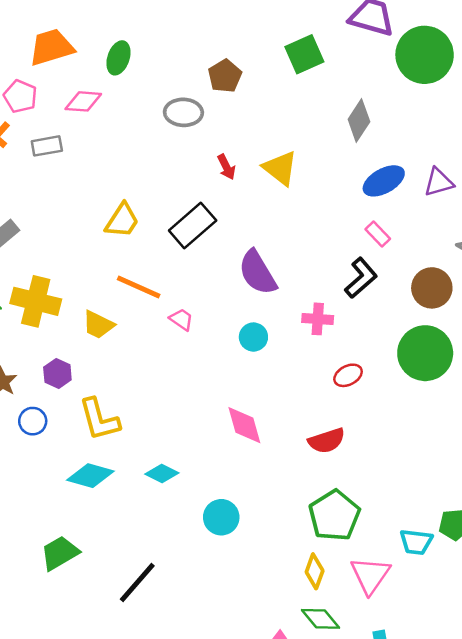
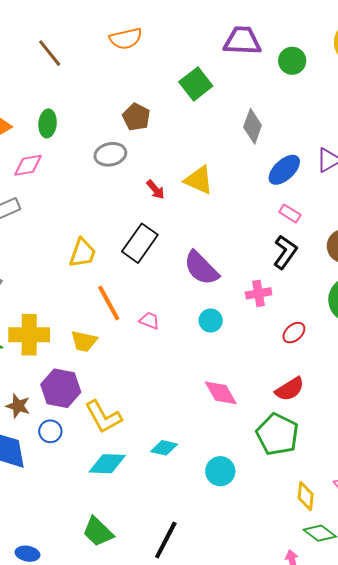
green circle: (425, 55) -> (292, 61), size x0.6
orange line: (139, 287) -> (109, 303), turned 51
purple hexagon: (57, 373) -> (61, 388), size x1.6
green pentagon: (334, 516) -> (277, 434), moved
green trapezoid: (60, 553) -> (98, 532), turned -92

